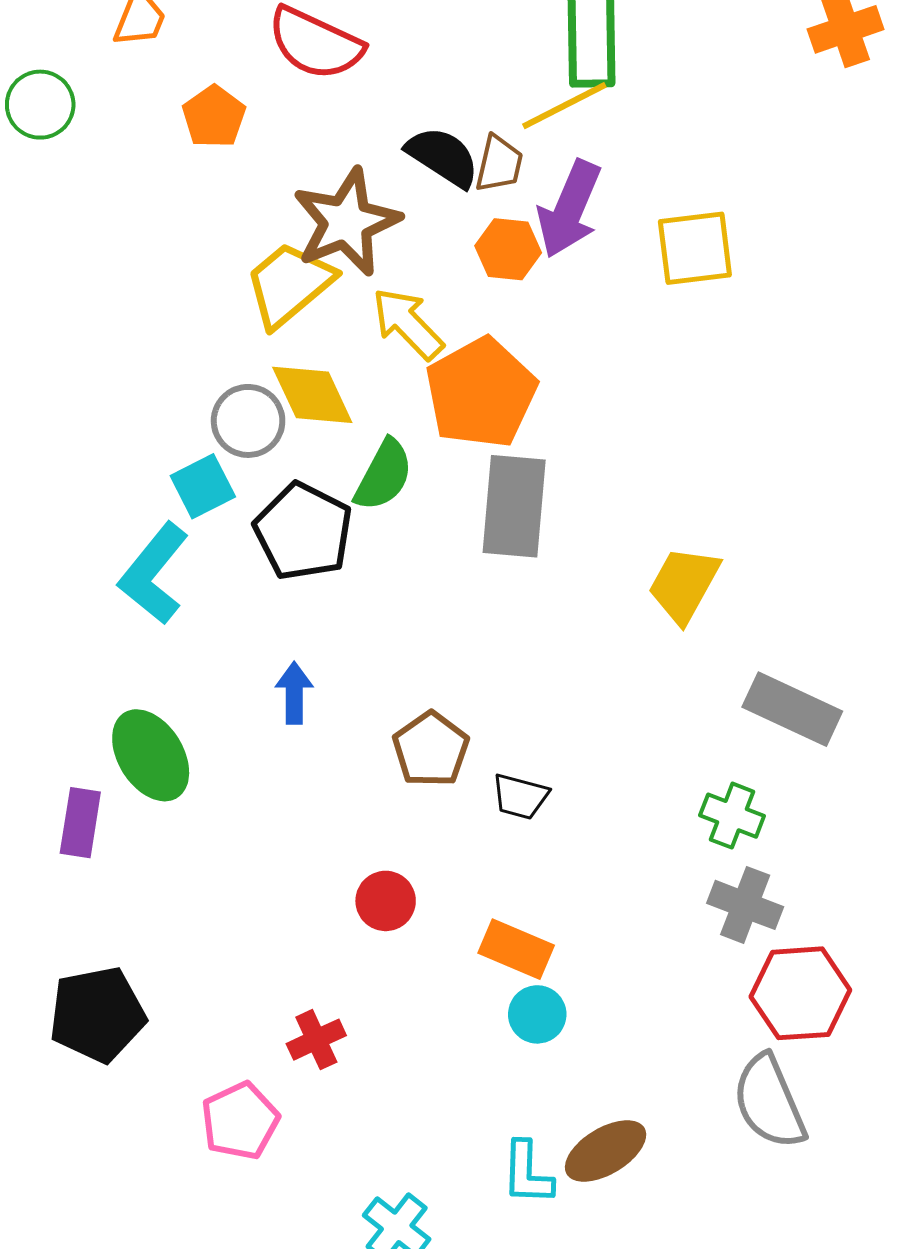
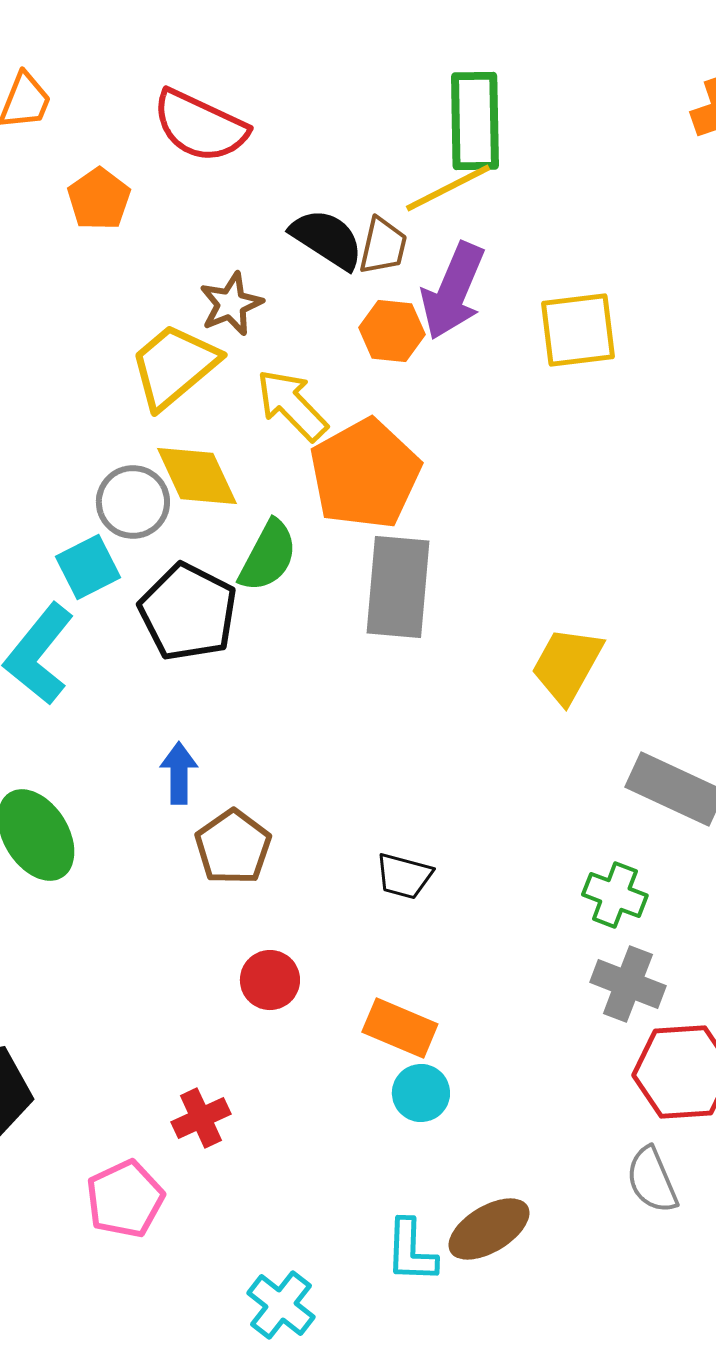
brown star: (346, 222) -> (231, 304), size x0.6
brown pentagon: (431, 749) -> (233, 847), moved
gray semicircle: (769, 1102) -> (652, 1180), size x0.7

